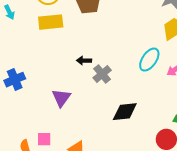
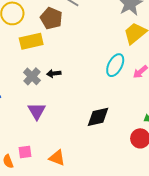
yellow rectangle: (51, 22) -> (31, 41), moved
gray cross: (102, 74) -> (32, 76), moved

